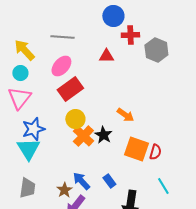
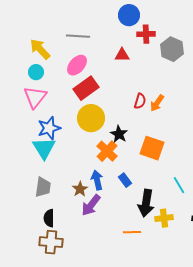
orange arrow: (125, 115) -> (157, 103), moved, turned 90
yellow circle: (75, 119) -> (91, 118), size x1.4
orange cross: (83, 136) -> (107, 151), moved
red semicircle: (155, 152) -> (140, 101), moved
blue arrow: (81, 181) -> (97, 180), turned 30

